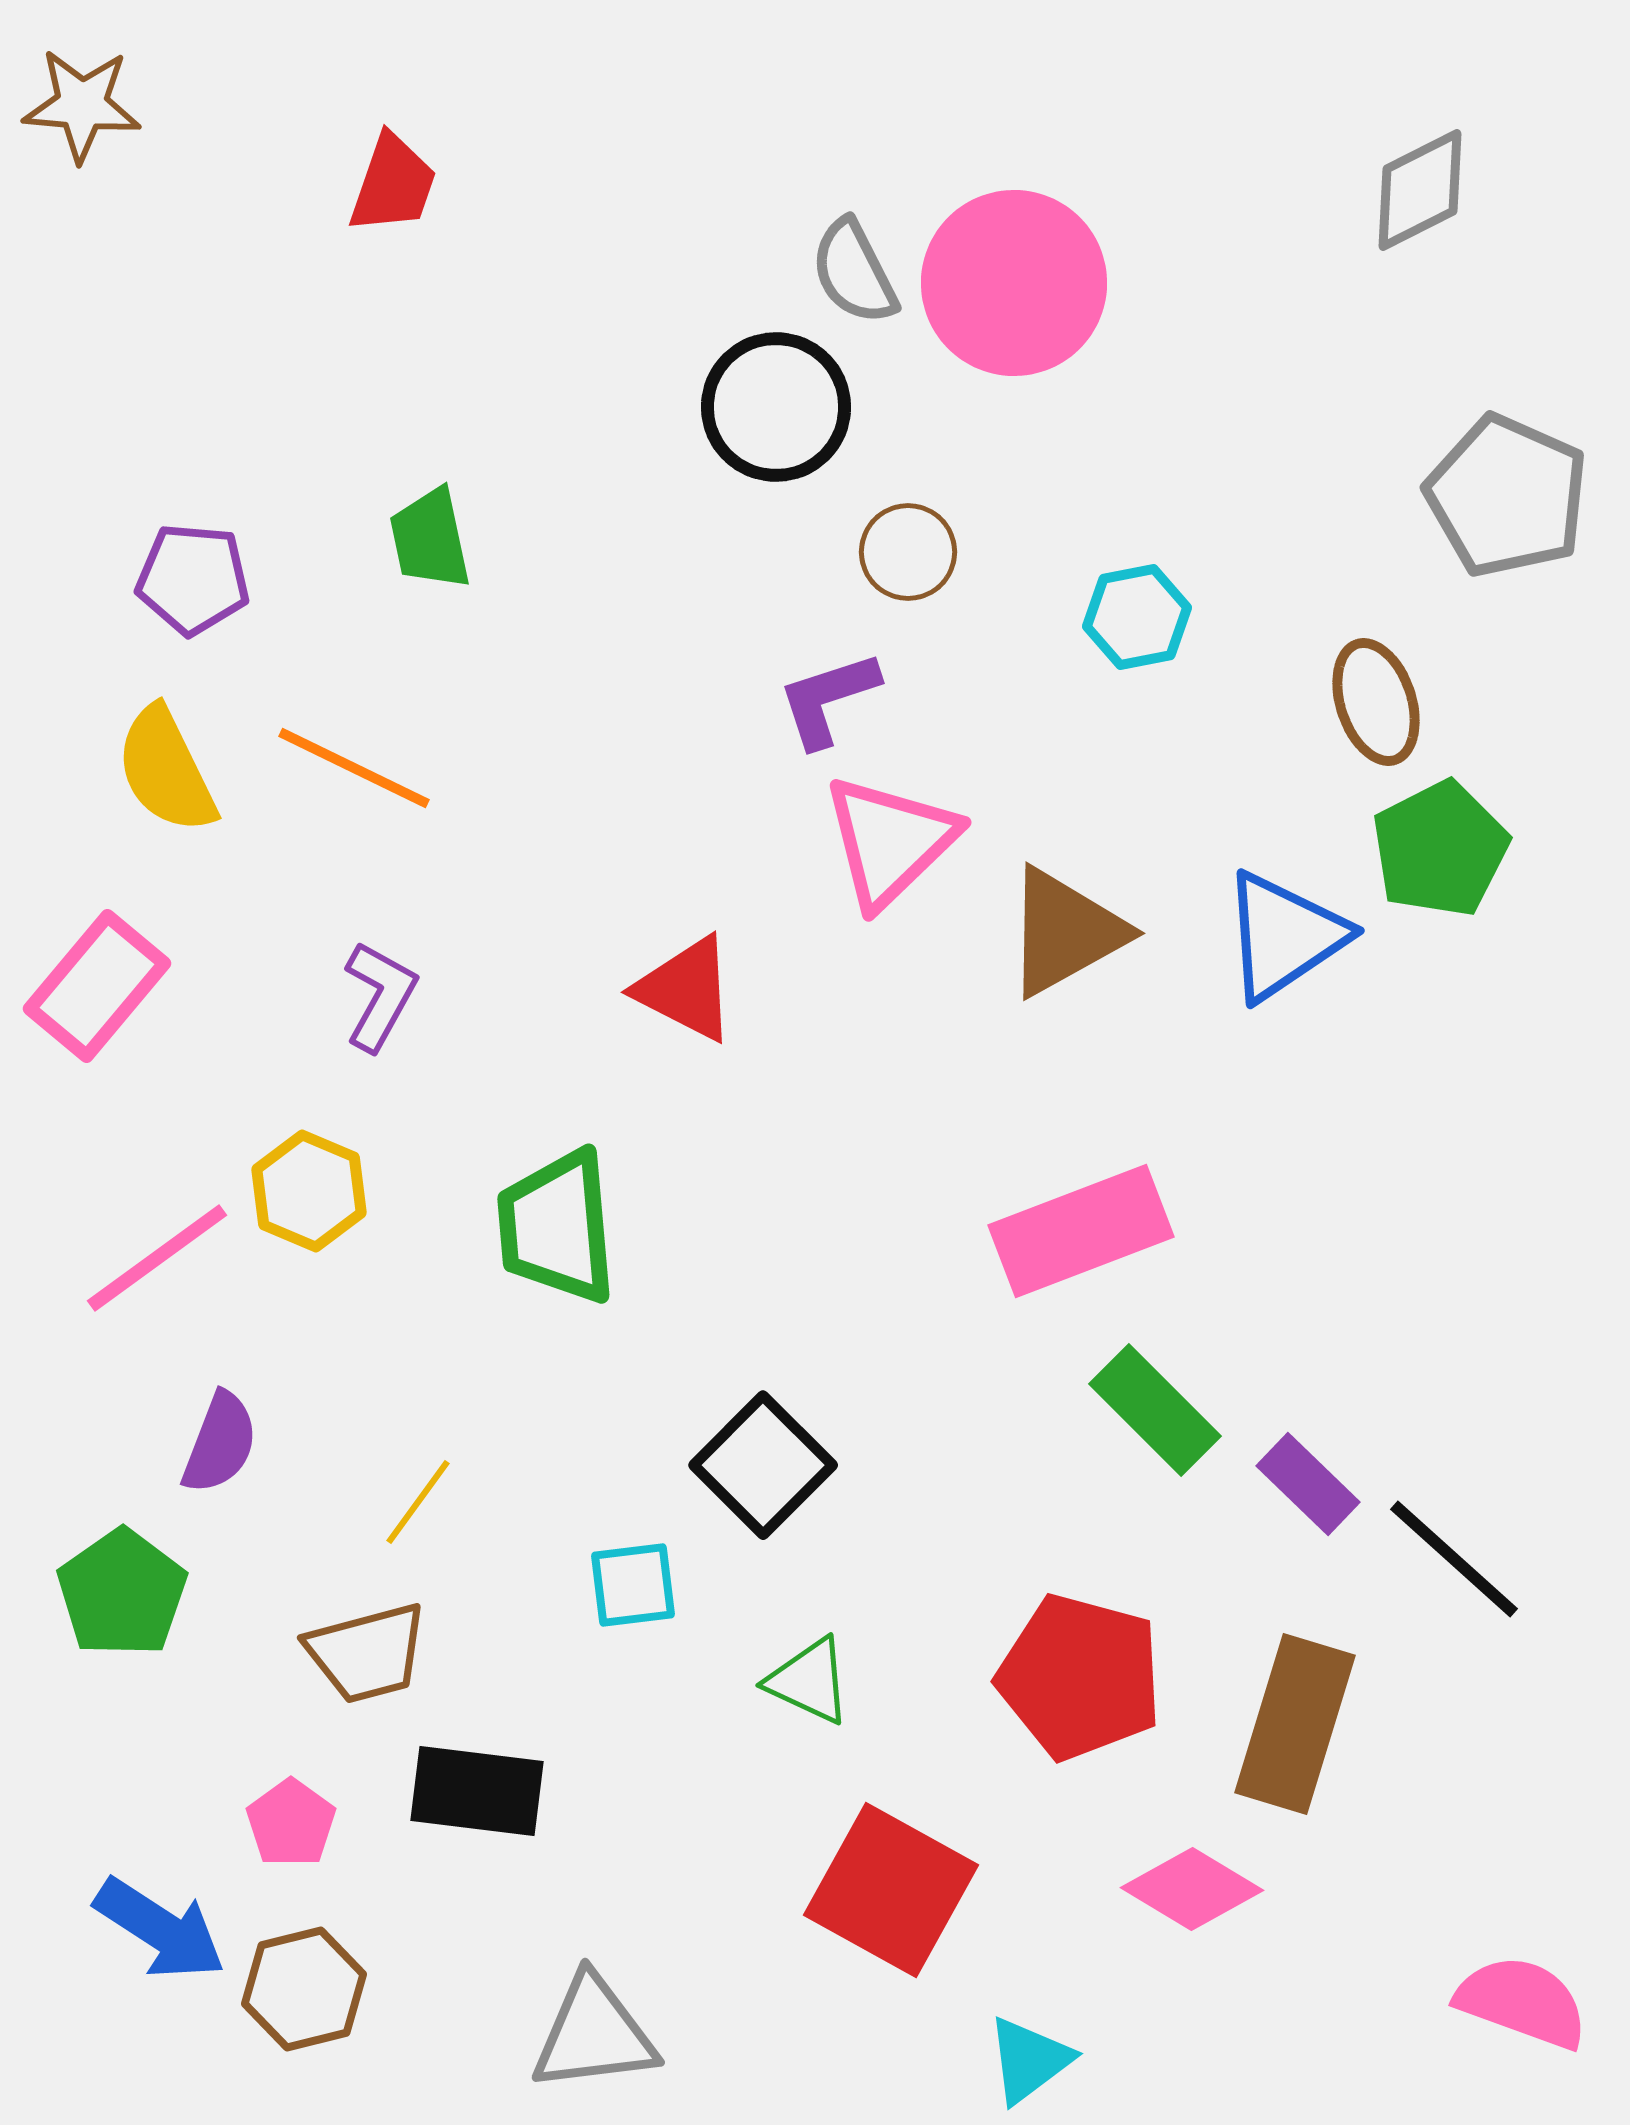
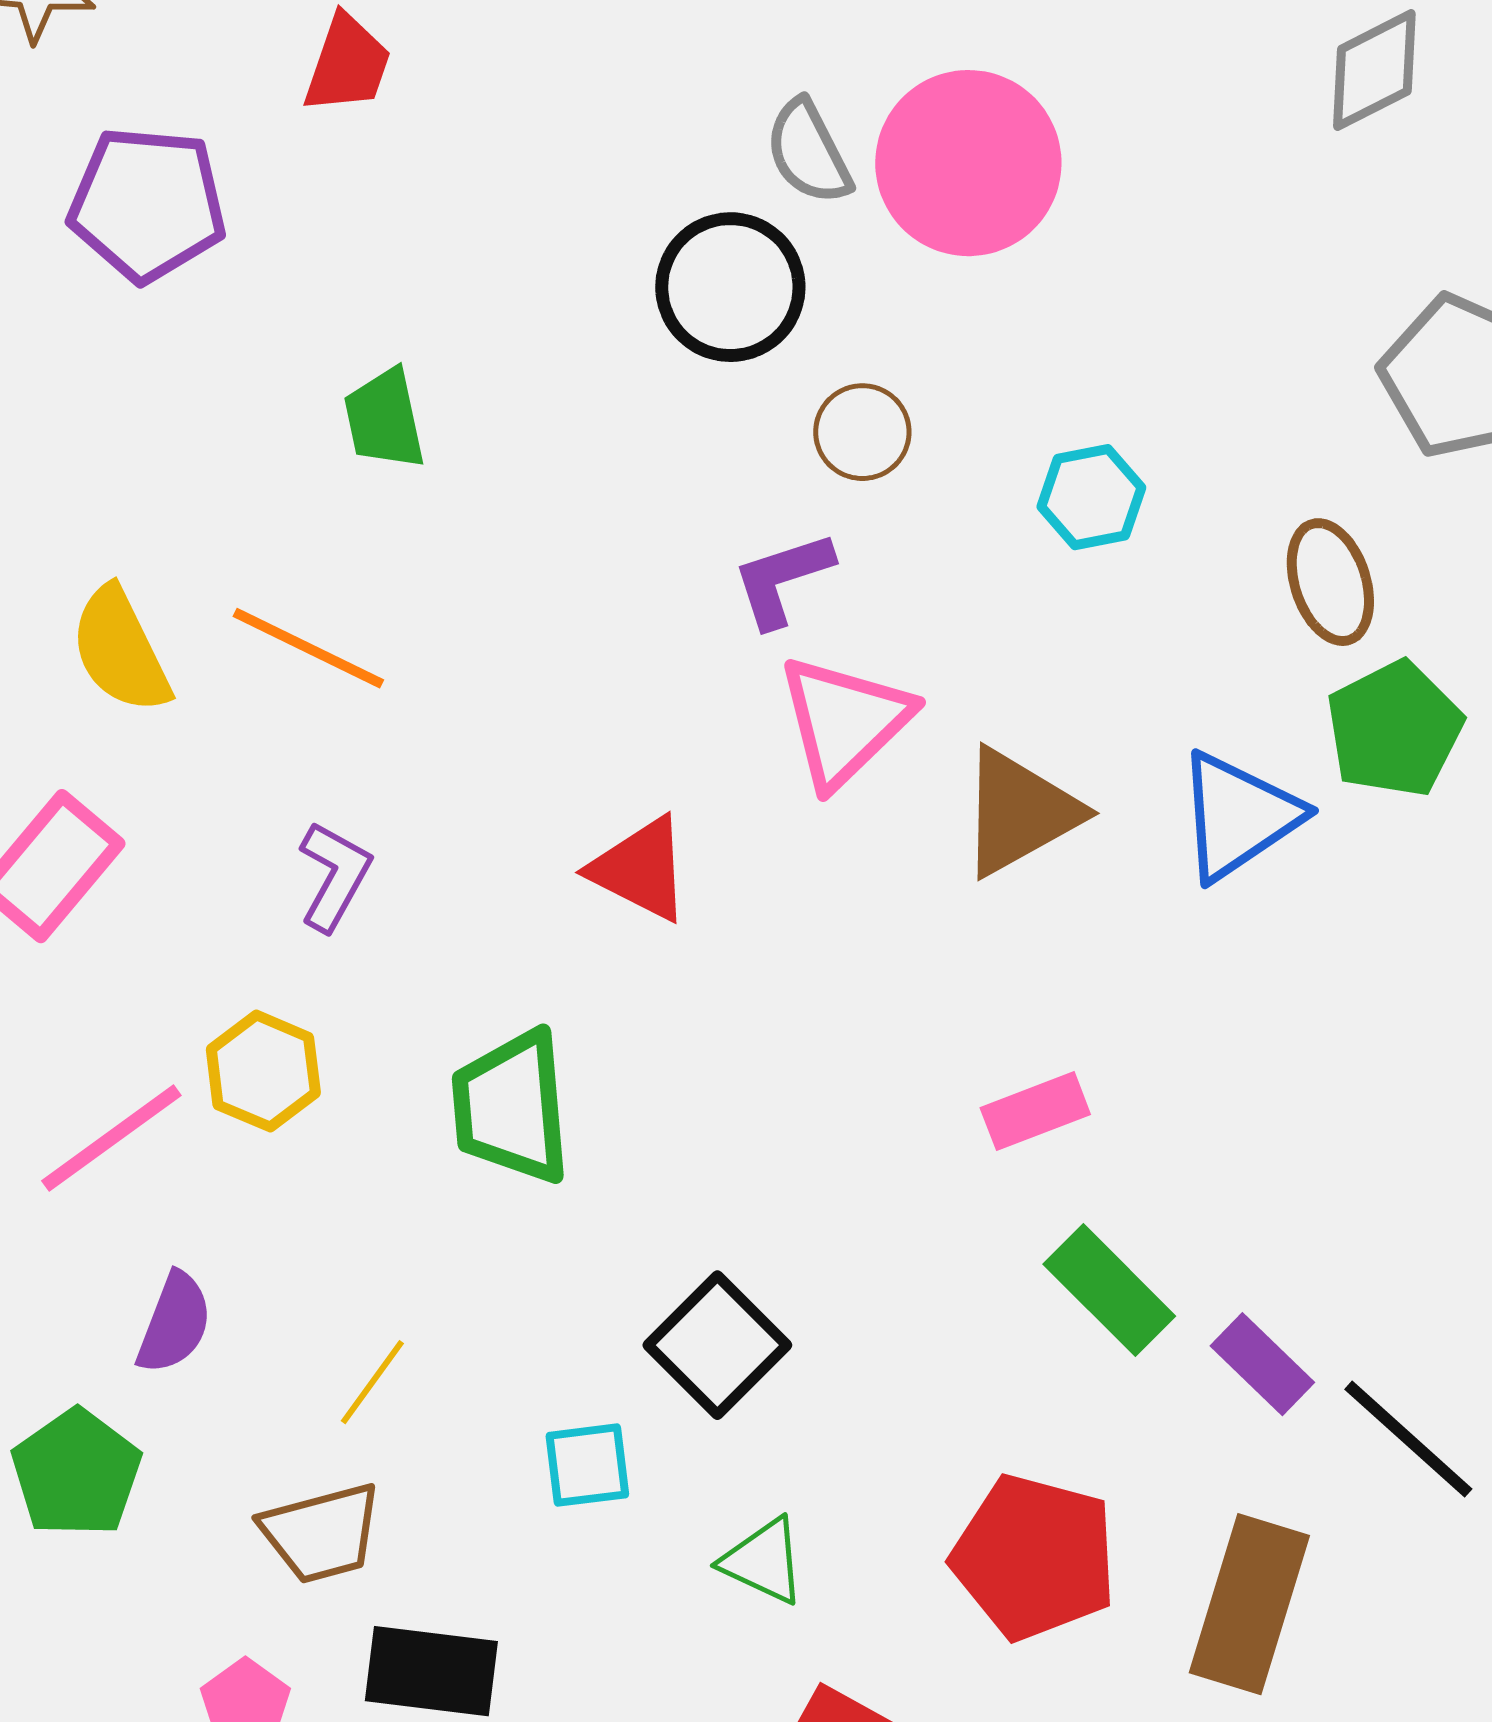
purple pentagon: (193, 579) -> (147, 204), moved, size x1.4
pink rectangle: (1081, 1231) -> (1035, 1111), size x0.6

